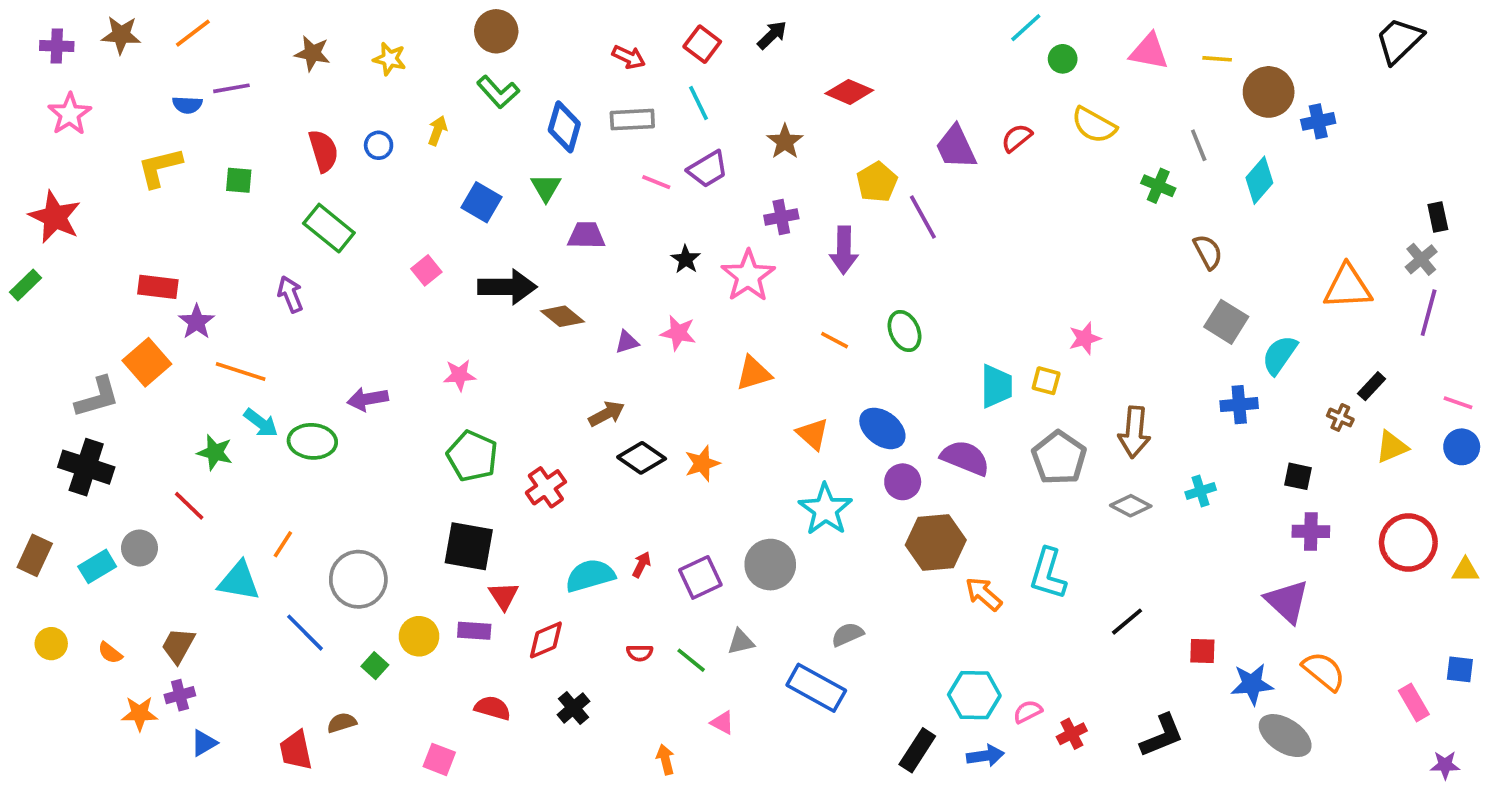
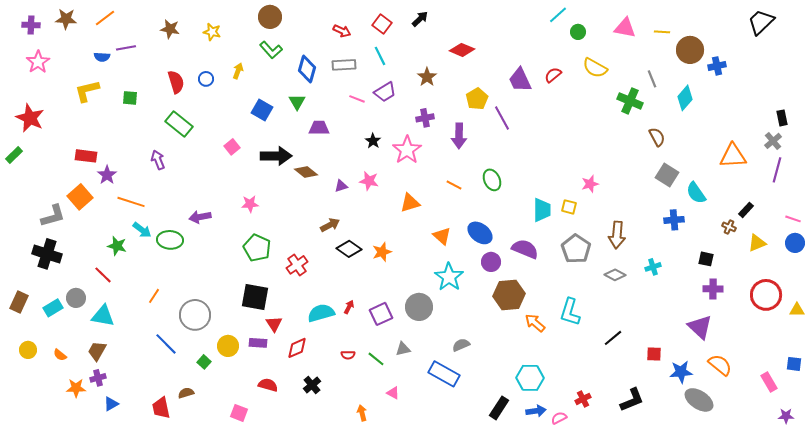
green cross: (1158, 186) -> (630, 101), size x1.4
cyan semicircle: (1280, 355) -> (696, 193), turned -70
cyan triangle: (239, 581) -> (103, 316), moved
pink semicircle: (1028, 712) -> (559, 418), moved

